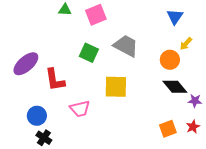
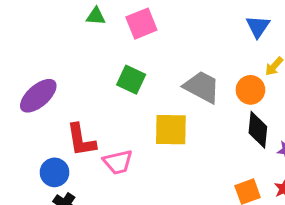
gray trapezoid: (126, 46) -> (202, 87), moved
red L-shape: (55, 80) -> (81, 140), moved
black diamond: (175, 87) -> (258, 130), turned 45

